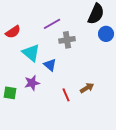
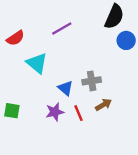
gray cross: (67, 40) -> (92, 81), moved
blue triangle: (50, 65) -> (65, 88), moved
purple star: (32, 83) -> (55, 112), moved

